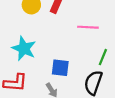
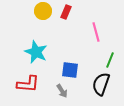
pink line: (88, 27) -> (96, 32), turned 72

